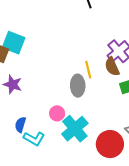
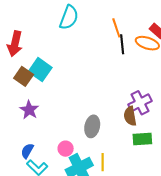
yellow line: (88, 70) -> (103, 162), moved

